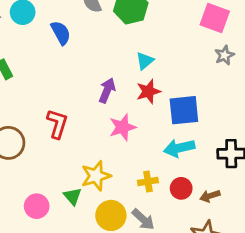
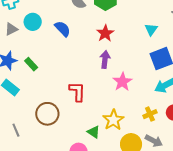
cyan triangle: (145, 61) -> (151, 29), moved
red star: (148, 91) -> (105, 33), moved
green triangle: (73, 196) -> (94, 132), moved

